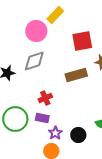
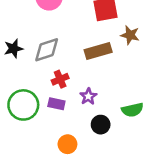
gray diamond: (34, 61) -> (47, 50), moved
purple star: (55, 133) -> (88, 96), moved

